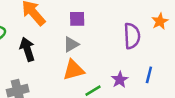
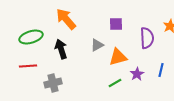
purple square: (77, 19) -> (116, 24), moved
orange triangle: (74, 70) -> (118, 57), moved

